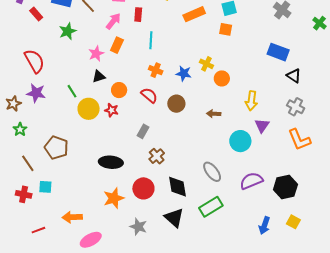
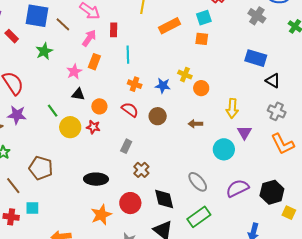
black triangle: (99, 77) -> (78, 94), turned 32
yellow square: (293, 222) -> (289, 213), moved

